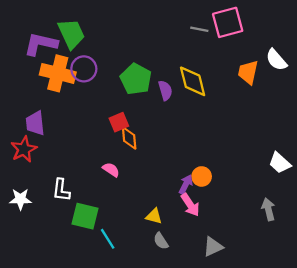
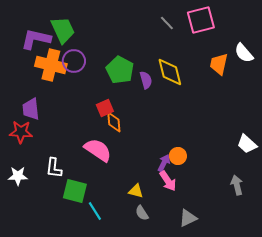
gray line: (199, 29) -> (167, 23), moved, turned 35
red star: (24, 149) -> (21, 132), turned 30
pink semicircle: (111, 170) -> (98, 150), size x1.8

